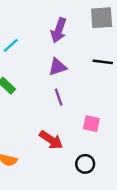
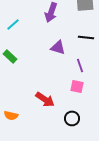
purple triangle: (57, 67) -> (58, 47), moved, turned 35
purple line: (59, 97) -> (80, 65), moved

